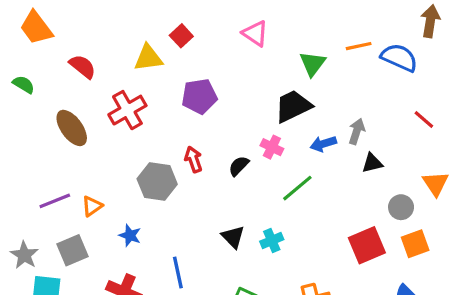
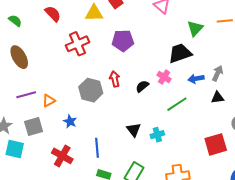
brown ellipse: (72, 128) -> (19, 57), moved
black triangle: (372, 163) -> (218, 97), moved

